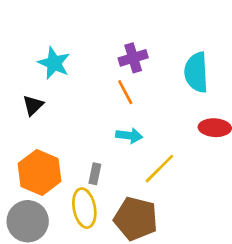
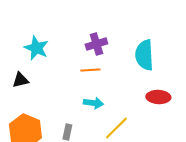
orange line: (125, 92) -> (90, 70), turned -66
black triangle: (33, 105) -> (20, 80), turned 30

